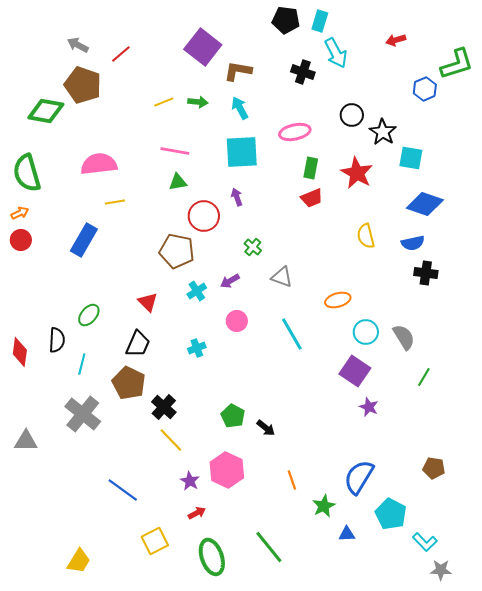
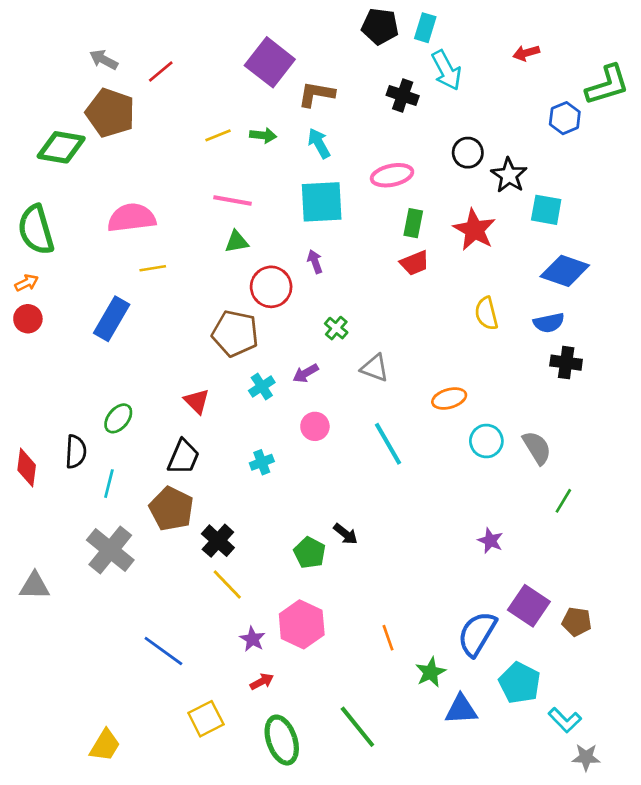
purple square: (355, 371) -> (529, 606), moved
black arrow: (266, 428) -> (346, 534), moved
blue triangle: (347, 534) -> (461, 709), size x1.5

